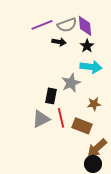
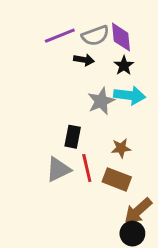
gray star: (71, 83) -> (101, 101), moved
brown star: (94, 104) -> (121, 148), moved

